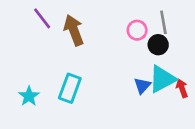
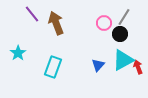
gray line: (163, 22) -> (124, 17), turned 42
blue triangle: (142, 86) -> (98, 65), moved
cyan star: (29, 96) -> (18, 53), moved

